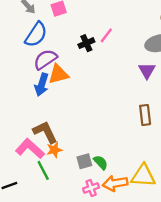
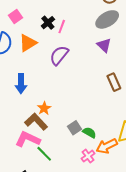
black cross: (86, 43) -> (48, 23), moved
purple semicircle: (45, 59) -> (59, 55), moved
orange triangle: (58, 74) -> (28, 43), moved
orange star: (54, 150) -> (44, 108), moved
gray square: (84, 161) -> (74, 128), moved

